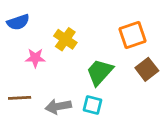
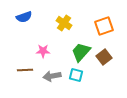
yellow cross: (65, 39) -> (64, 23), moved
pink star: (35, 58) -> (43, 51), moved
brown square: (147, 69) -> (104, 57), moved

